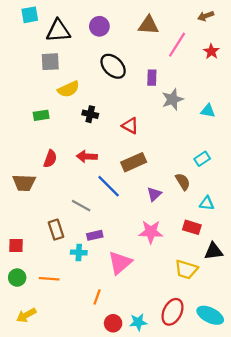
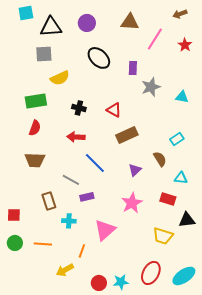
black cross: (90, 114) -> (79, 108), moved
green rectangle: (41, 115) -> (36, 101), size x1.5
red semicircle: (50, 159) -> (35, 128), moved
brown rectangle: (134, 162) -> (127, 135), moved
brown trapezoid: (24, 183) -> (35, 160), moved
pink star: (151, 232) -> (132, 203), turned -30
purple rectangle: (95, 235) -> (87, 197), moved
orange line: (97, 297) -> (82, 251), moved
yellow arrow: (26, 315) -> (65, 270), moved
cyan ellipse: (210, 315) -> (184, 276), turned -60

